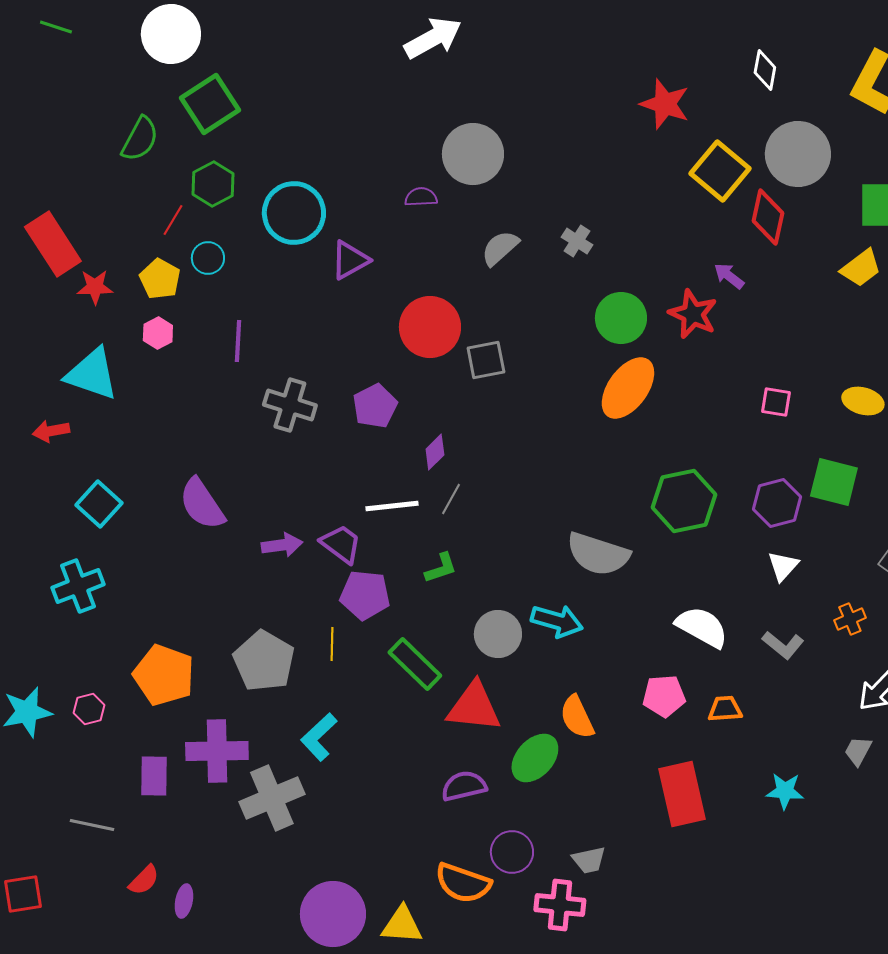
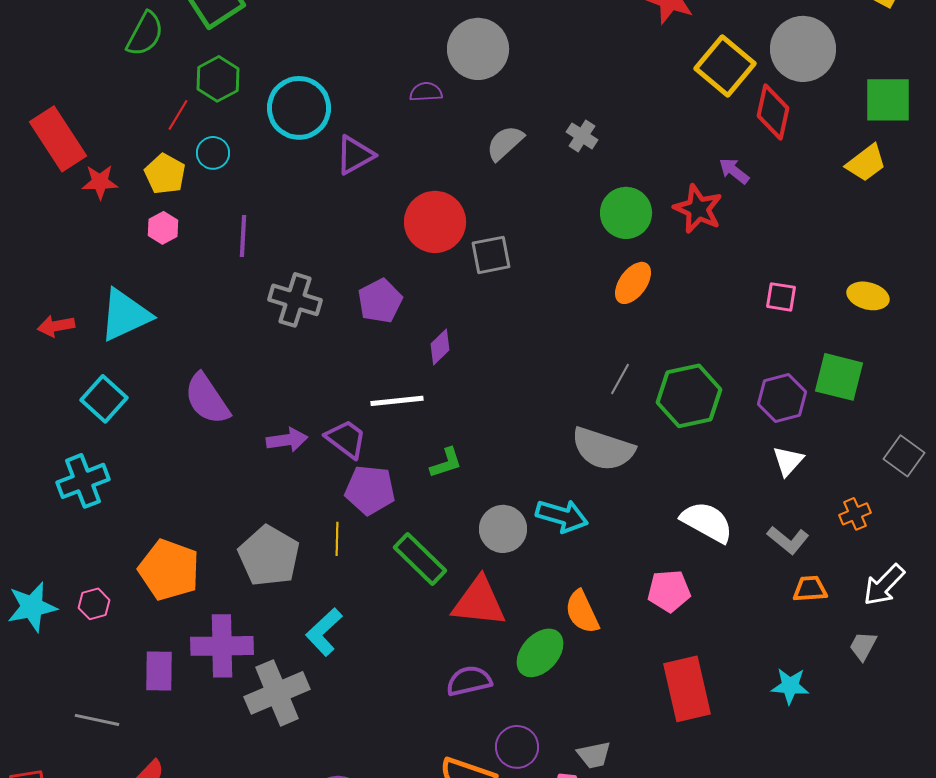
cyan triangle: (92, 374) -> (125, 315), moved, turned -44
orange ellipse: (628, 388) -> (633, 283), size x0.7
gray line: (451, 499) -> (620, 379), moved
orange trapezoid: (725, 709) -> (810, 589), moved

